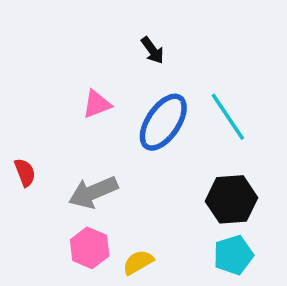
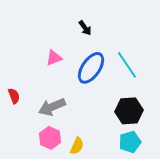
yellow semicircle: (138, 262) -> (77, 146), turned 144

